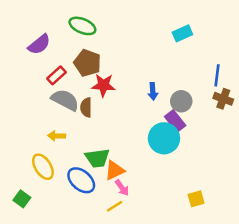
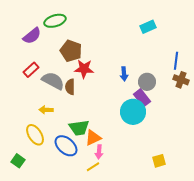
green ellipse: (82, 26) -> (55, 21), moved, turned -40
red rectangle: (57, 75) -> (31, 70), moved
pink arrow: (122, 188) -> (99, 152), turned 40

